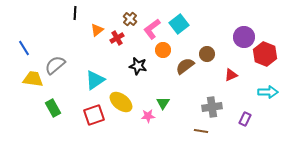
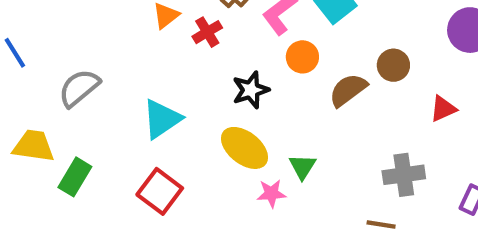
black star: (138, 66) -> (251, 90), turned -30
yellow trapezoid: (33, 79) -> (33, 146), moved
yellow ellipse: (121, 102) -> (245, 148), moved
green rectangle: (53, 108) -> (75, 177), turned 60
red square: (94, 115) -> (160, 191), turned -35

